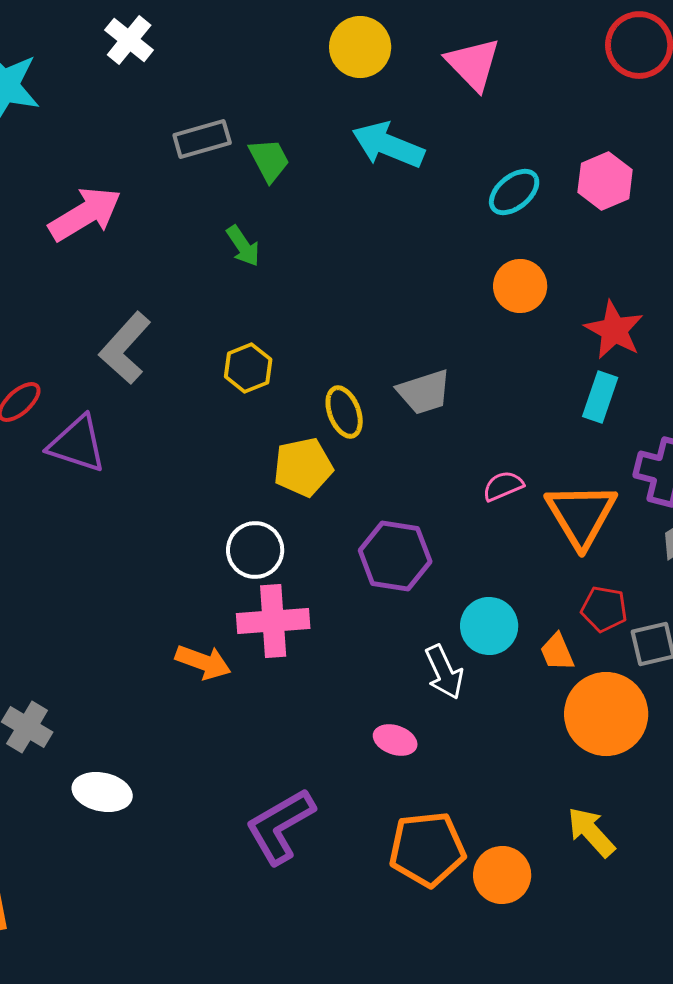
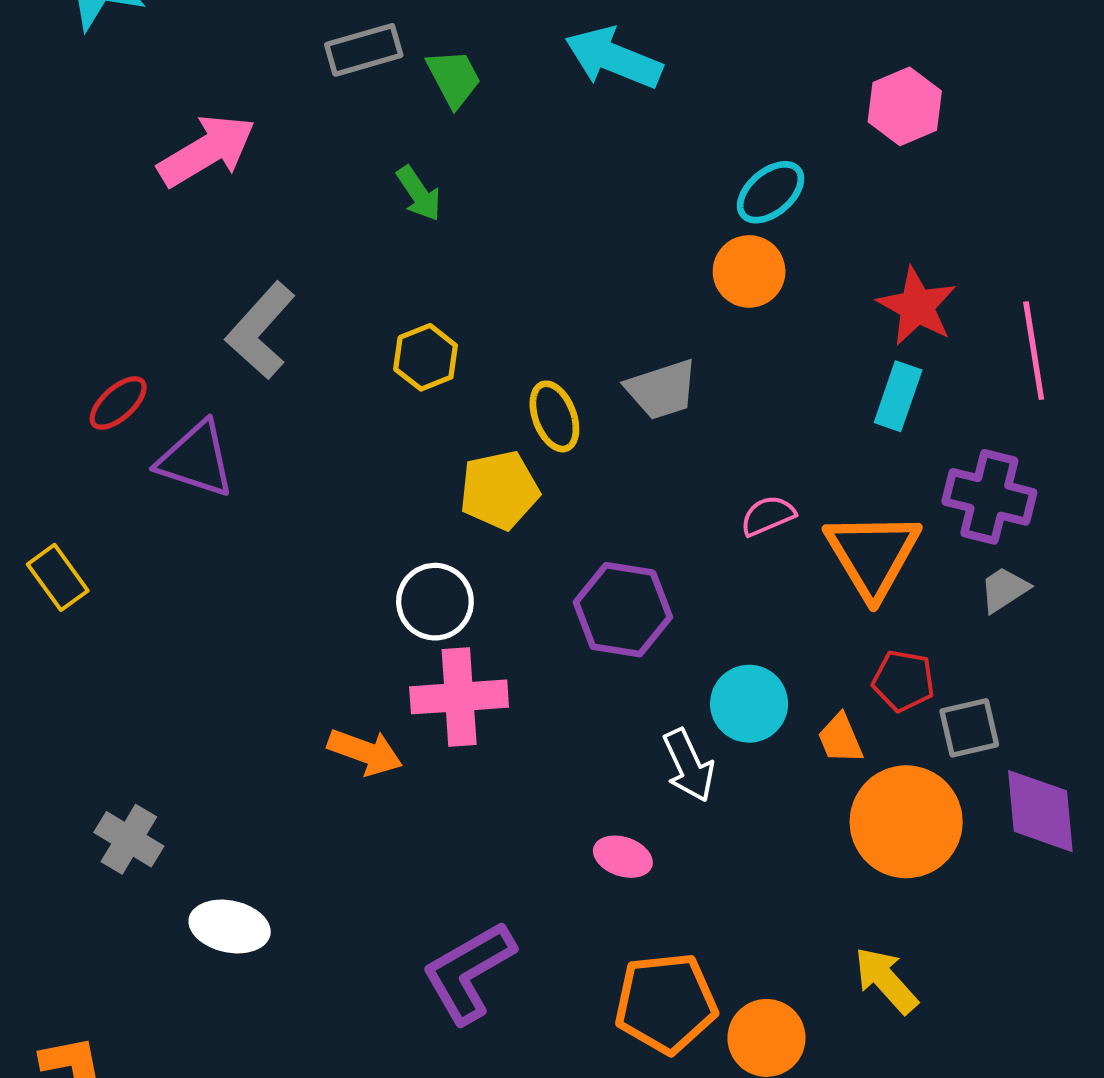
cyan ellipse: (514, 192) -> (771, 192), moved
orange circle: (520, 286) -> (749, 271), moved

